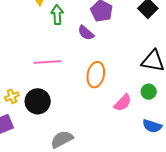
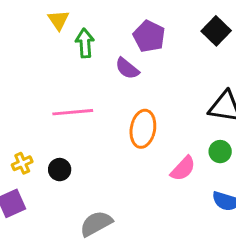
black circle: (38, 101) -> (60, 170), size x0.6

